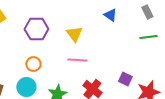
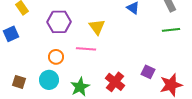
pink line: (77, 60) -> (86, 49), moved

